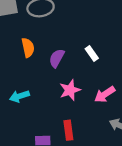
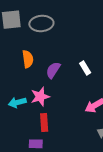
pink star: (70, 90) -> (40, 97), moved
red rectangle: (68, 130) -> (44, 122), moved

